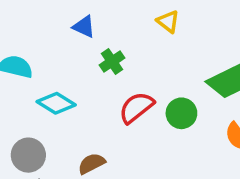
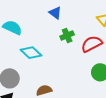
red semicircle: (136, 107) -> (92, 44), moved

